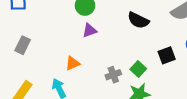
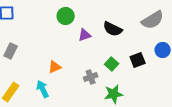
purple triangle: (90, 30) -> (85, 35), moved
green square: (138, 69) -> (112, 64), moved

